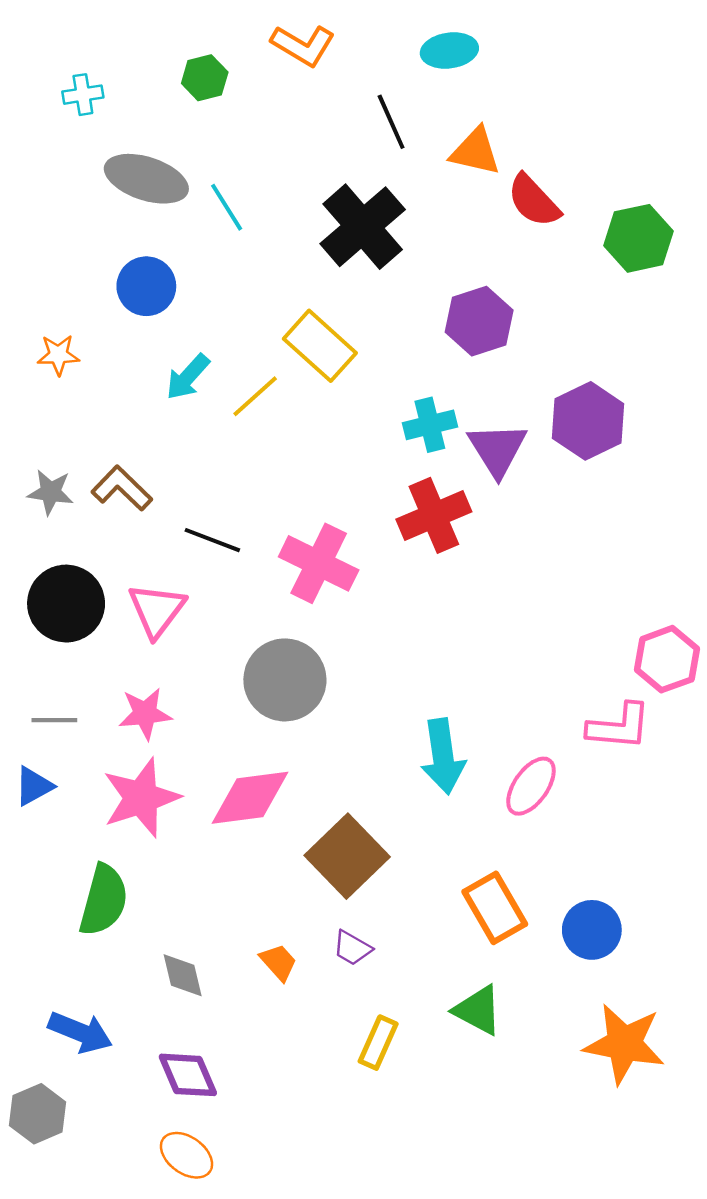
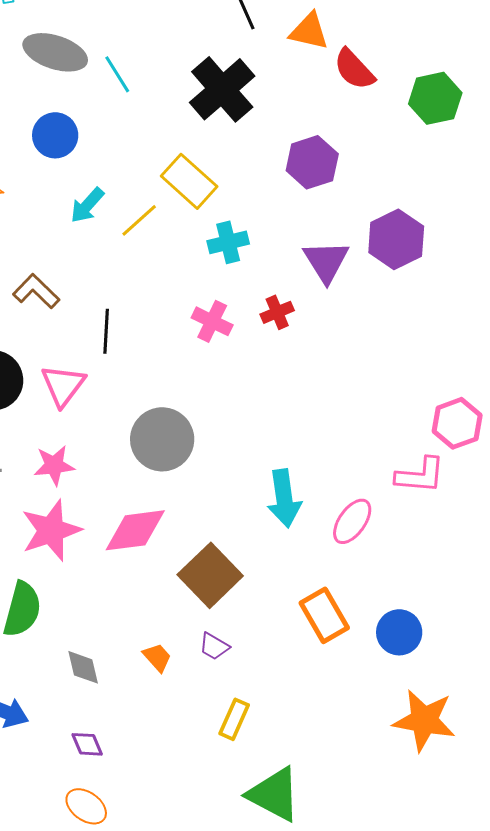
cyan cross: (430, 425) -> (228, 242), moved
red cross: (434, 515) -> (277, 312), size x0.6
black line: (212, 540) -> (106, 331), turned 72
pink cross: (319, 563) -> (212, 321), moved, size x0.7
green triangle: (478, 1010) -> (274, 794), moved, size x1.4
purple diamond: (188, 1075) -> (87, 744), size x0.7

